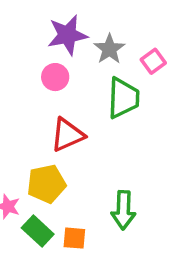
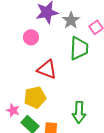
pink circle: (55, 77) -> (31, 37), moved
red triangle: (67, 135) -> (47, 69), turned 45

